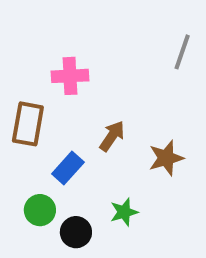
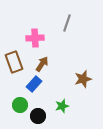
gray line: (182, 52) -> (67, 23), moved
brown rectangle: (28, 124) -> (14, 62), turned -30
brown arrow: (112, 136) -> (42, 64), moved

